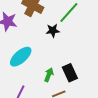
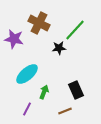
green arrow: (49, 75) -> (44, 92), moved

